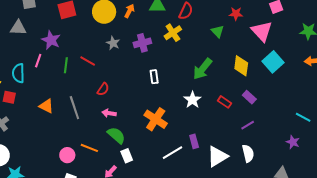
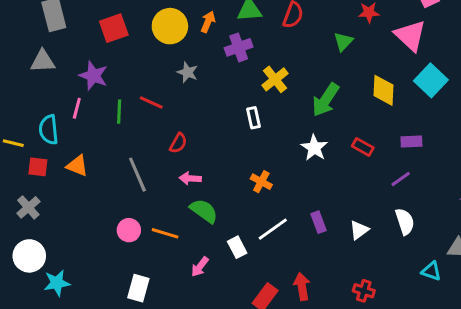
green triangle: (217, 31) -> (343, 42), turned 32
yellow cross: (173, 33) -> (275, 79), moved
purple cross: (142, 43) -> (239, 47), moved
purple rectangle: (249, 97) -> (411, 142), moved, turned -40
orange triangle: (46, 106) -> (77, 166), moved
orange cross: (156, 119) -> (261, 182), size x0.6
purple rectangle: (194, 141) -> (318, 222), moved
white line: (172, 153) -> (273, 229), moved
pink circle: (67, 155) -> (129, 230), moved
white rectangle: (127, 156) -> (237, 247), moved
white triangle: (217, 156) -> (359, 230), size x0.6

